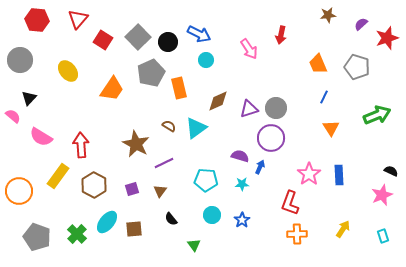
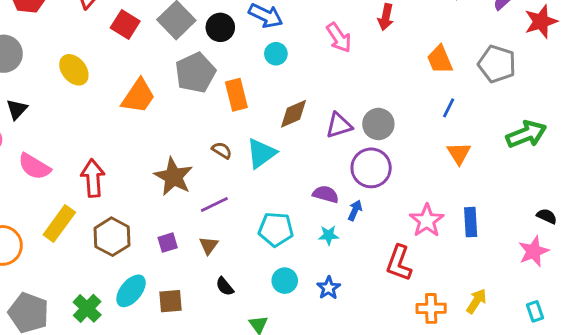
orange cross: (297, 234) -> (431, 308), moved

